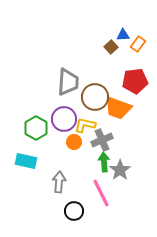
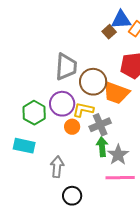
blue triangle: (123, 35) -> (121, 20), size x1.5
pink line: (101, 193) -> (120, 178), moved, turned -64

